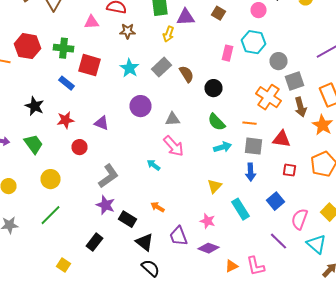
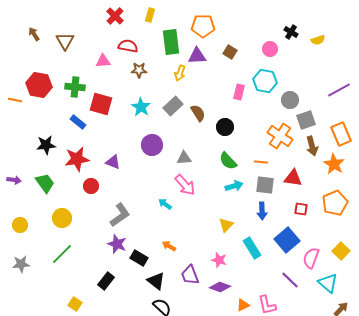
black star: (34, 106) -> (46, 145), turned -30
red star: (66, 120) -> (77, 159), size x1.4
blue square: (276, 201) -> (287, 240), size x1.4

